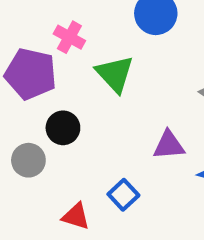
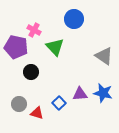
purple triangle: (169, 145) -> (80, 94), moved
gray circle: (28, 160) -> (19, 104), moved

